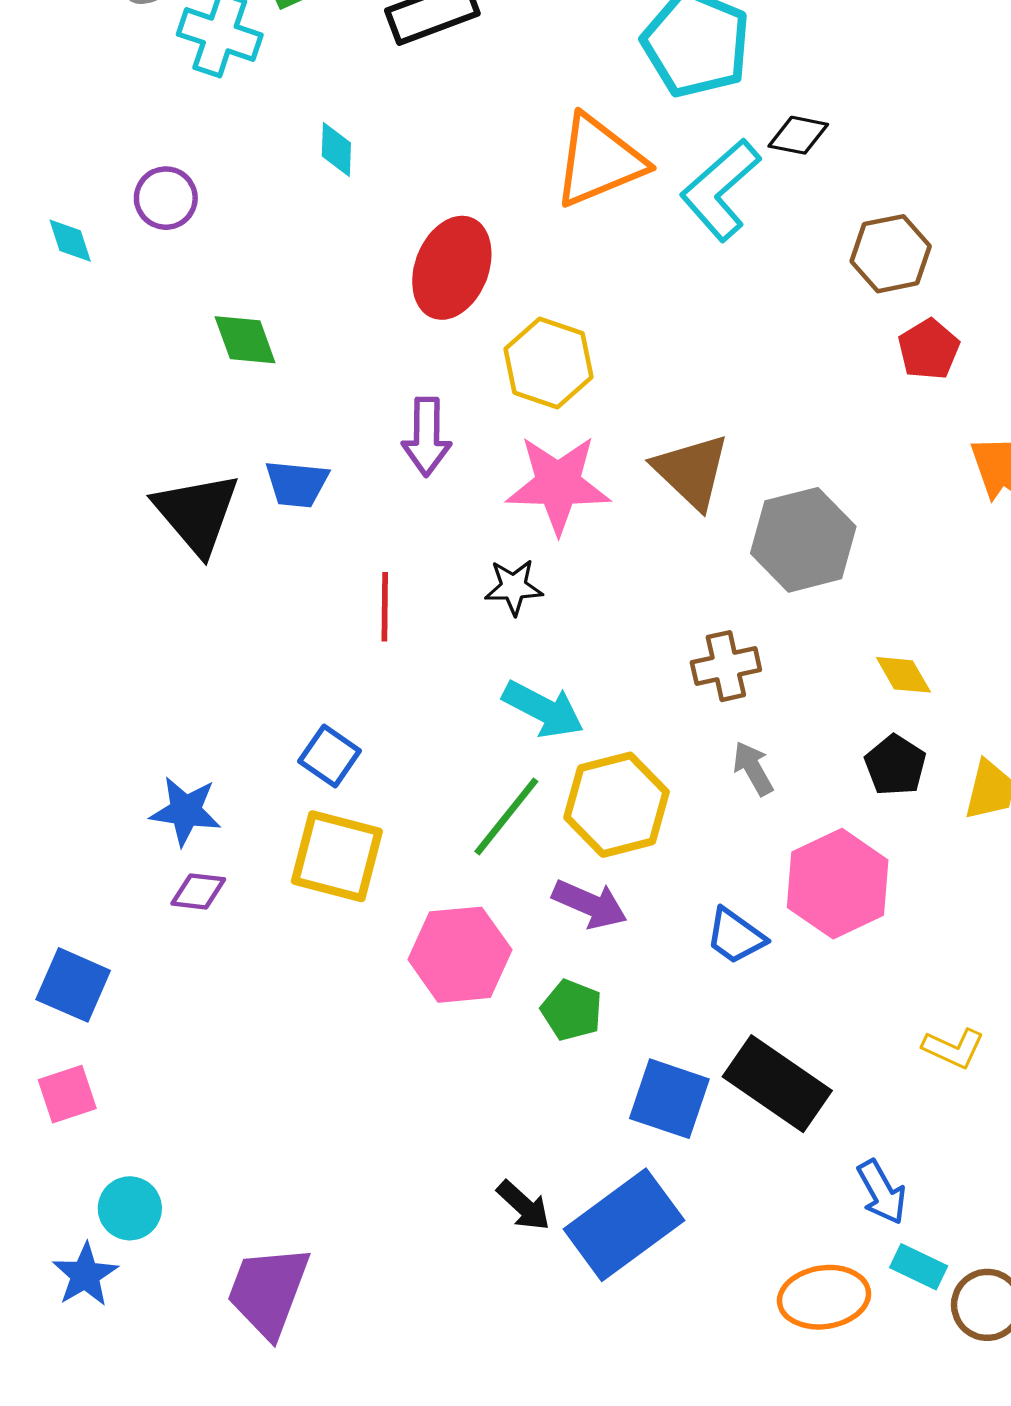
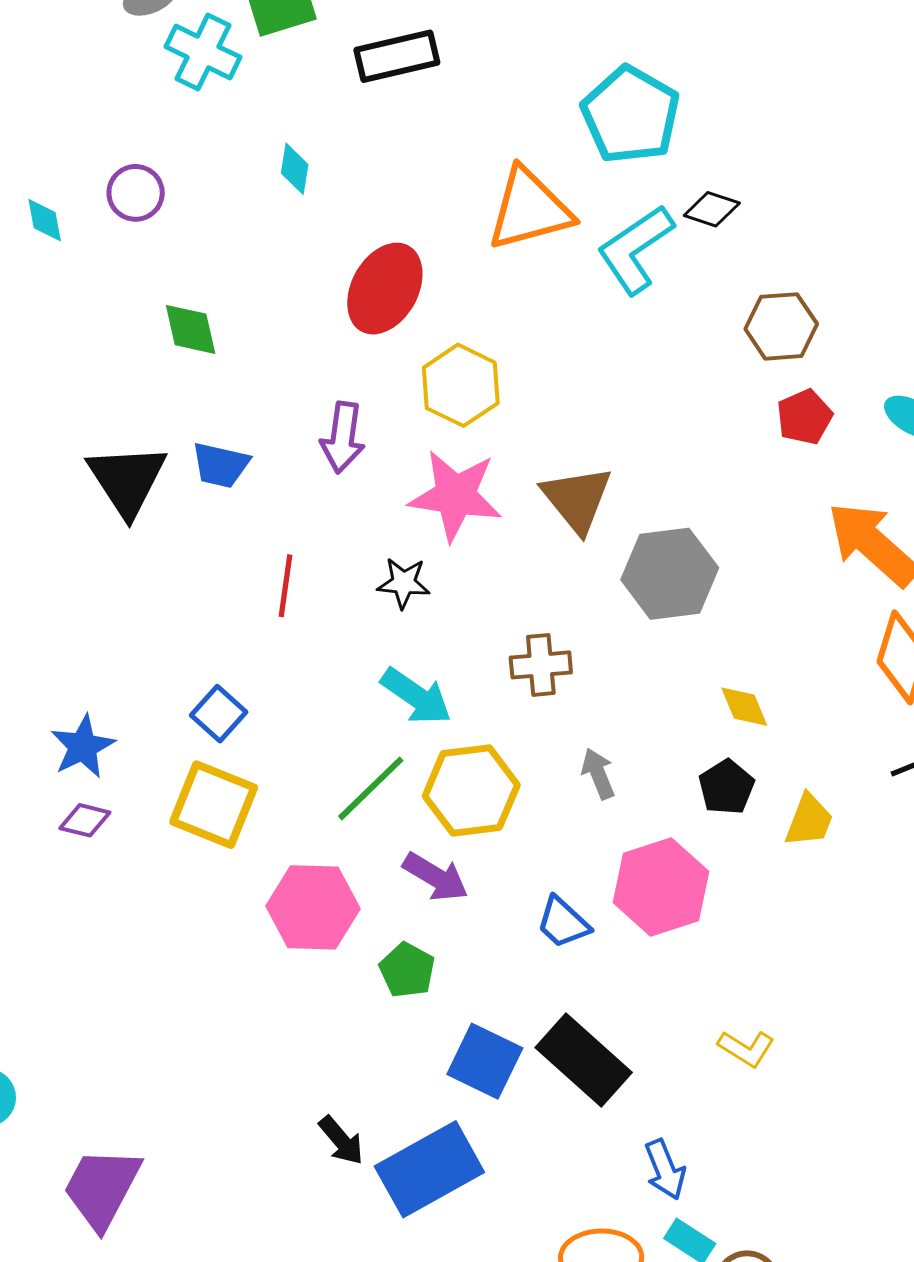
brown cross: (726, 666) -> (541, 665), moved
blue star: (185, 811) -> (83, 747), turned 30

